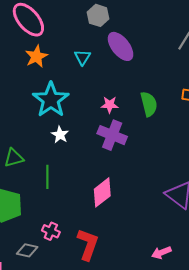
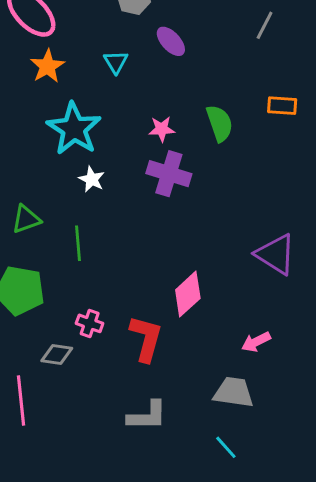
purple ellipse: (121, 46) -> (171, 41), size x0.7
pink diamond: (102, 192) -> (188, 294), moved

